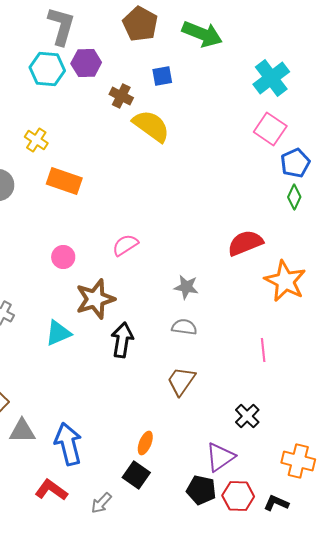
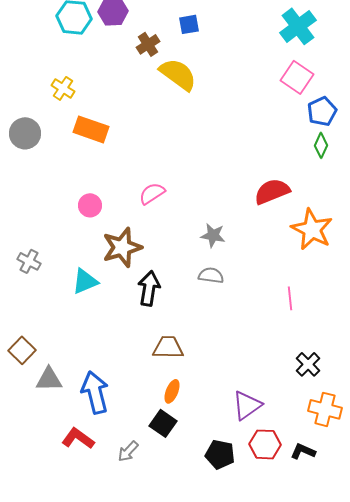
brown cross: (121, 96) -> (148, 44), turned 30
brown trapezoid: (181, 381) -> (168, 347), moved, turned 56
black cross: (247, 416) -> (308, 364), moved
black pentagon: (201, 490) -> (220, 454), moved

